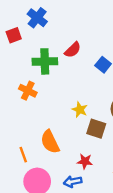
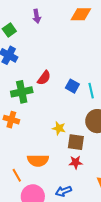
orange semicircle: (50, 142) -> (38, 160), turned -55
red star: (85, 161) -> (76, 162), moved

